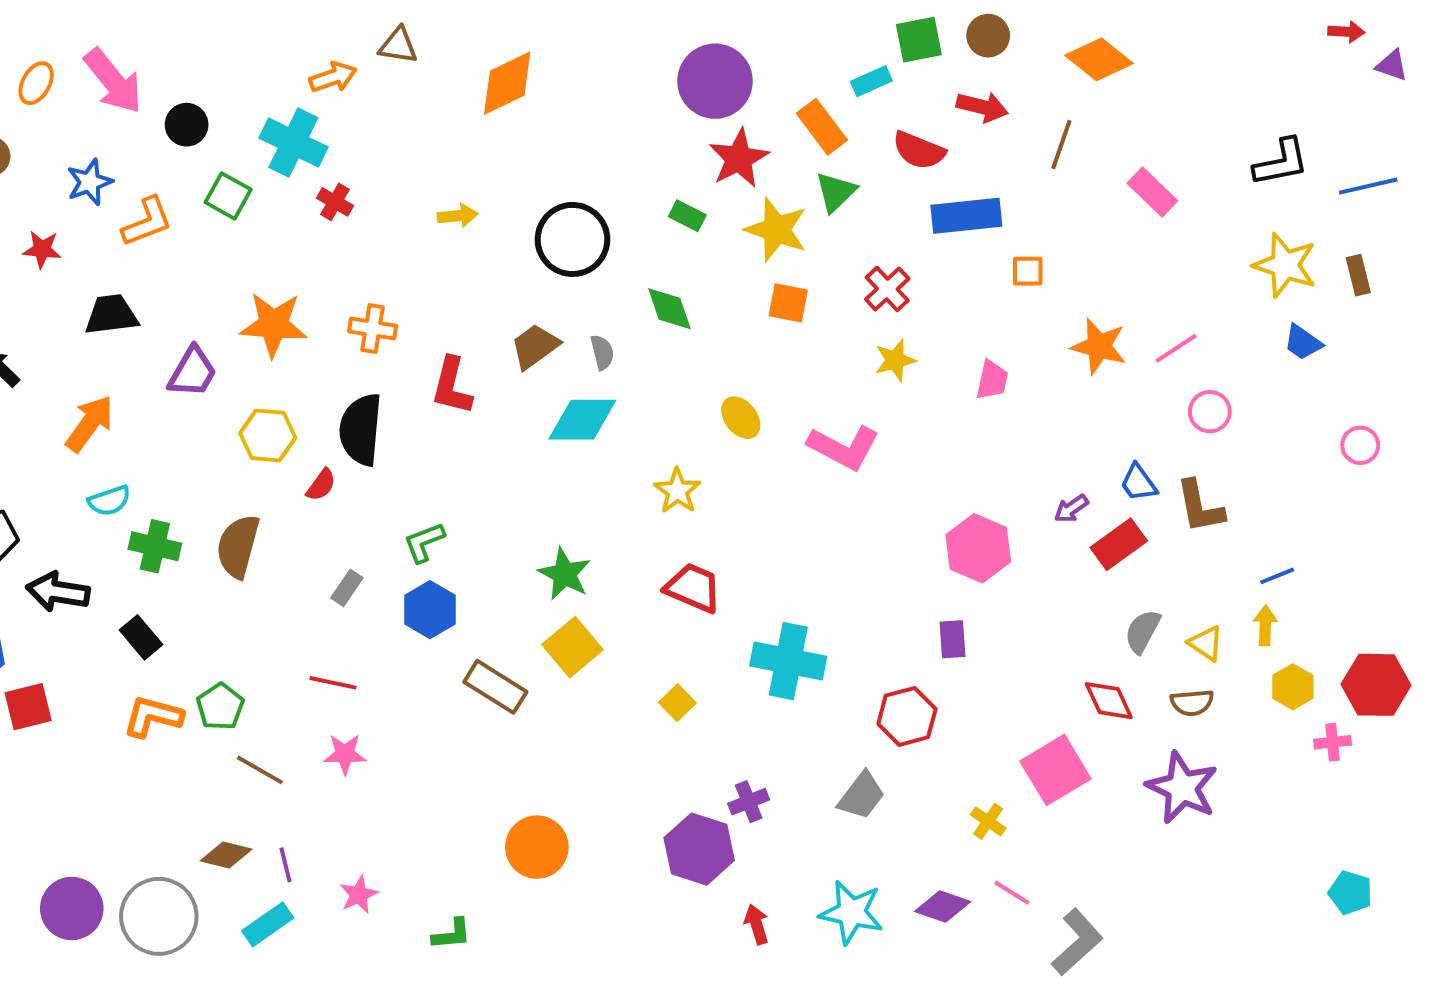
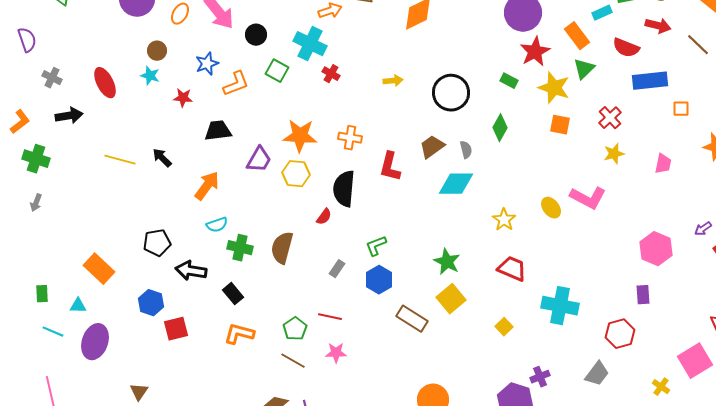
brown line: (1061, 144) -> (698, 45), turned -65
green diamond: (669, 309) -> (500, 128), turned 48
yellow ellipse: (741, 418) -> (551, 208), moved
yellow hexagon: (268, 435) -> (296, 174), moved
green pentagon: (220, 707) -> (295, 329), moved

